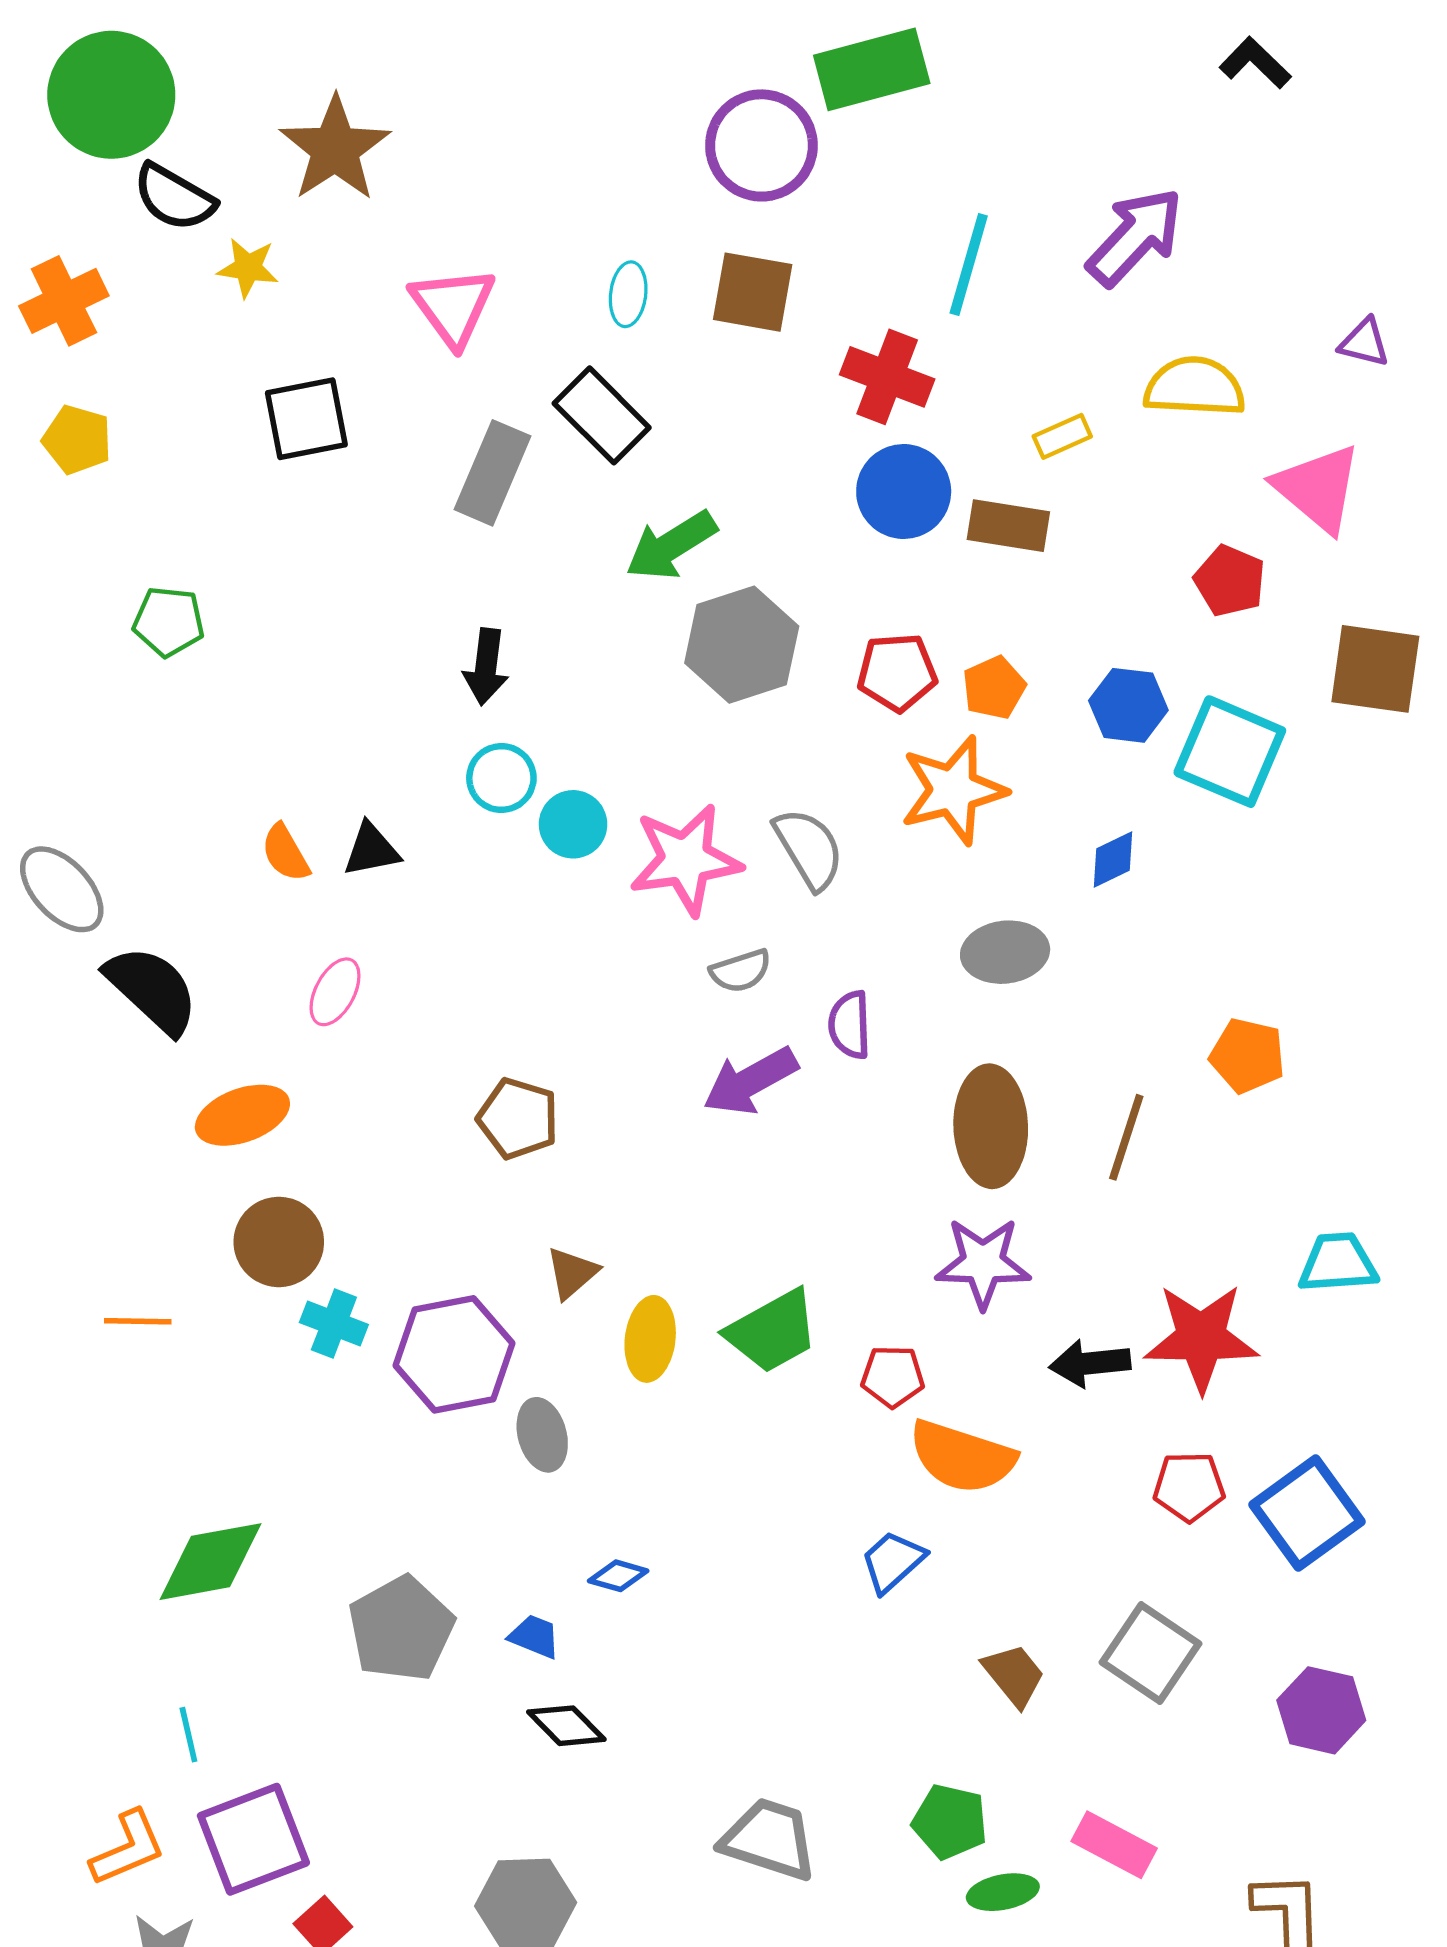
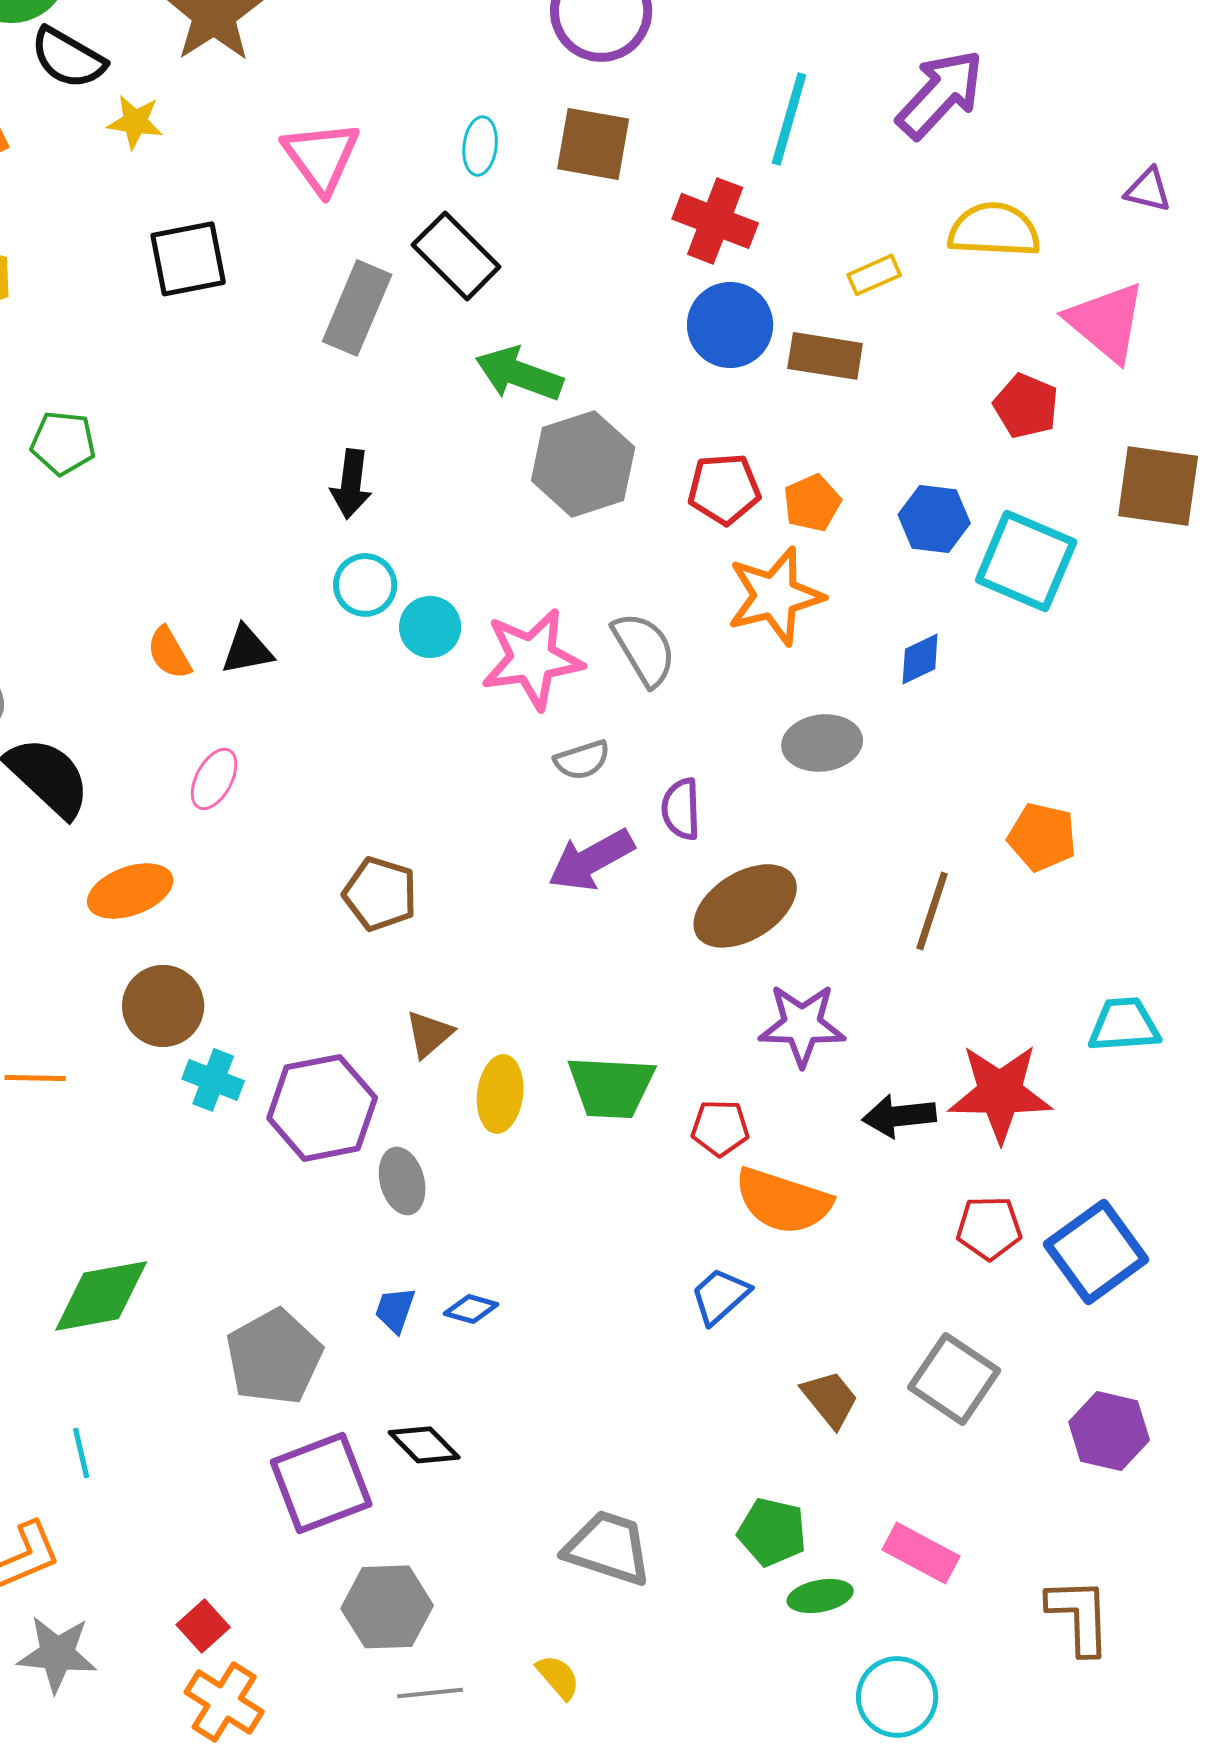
green arrow: (671, 545) -> (519, 374), turned 52
brown ellipse: (991, 1126) -> (745, 906), moved, turned 60
green trapezoid: (773, 1331) -> (611, 1087), turned 32
blue trapezoid: (534, 1636) -> (395, 1310), moved, turned -93
purple square: (253, 1839) -> (321, 1483), moved

